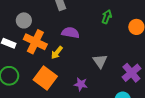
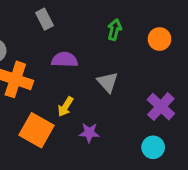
yellow arrow: (57, 53) -> (65, 107), moved
gray triangle: (100, 61) -> (108, 82), moved

